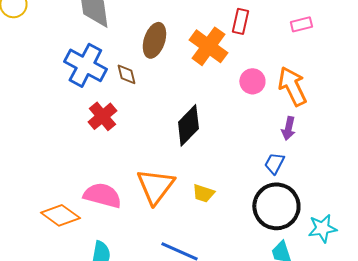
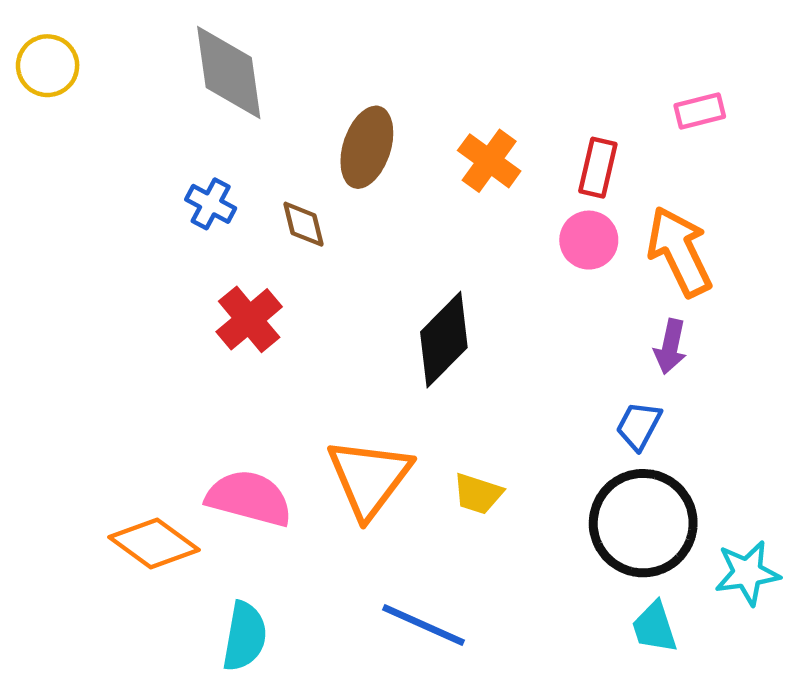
red rectangle: (240, 21) -> (598, 168), moved
orange cross: (208, 46) -> (489, 161), size x0.7
blue cross: (85, 65) -> (211, 204), size x0.5

